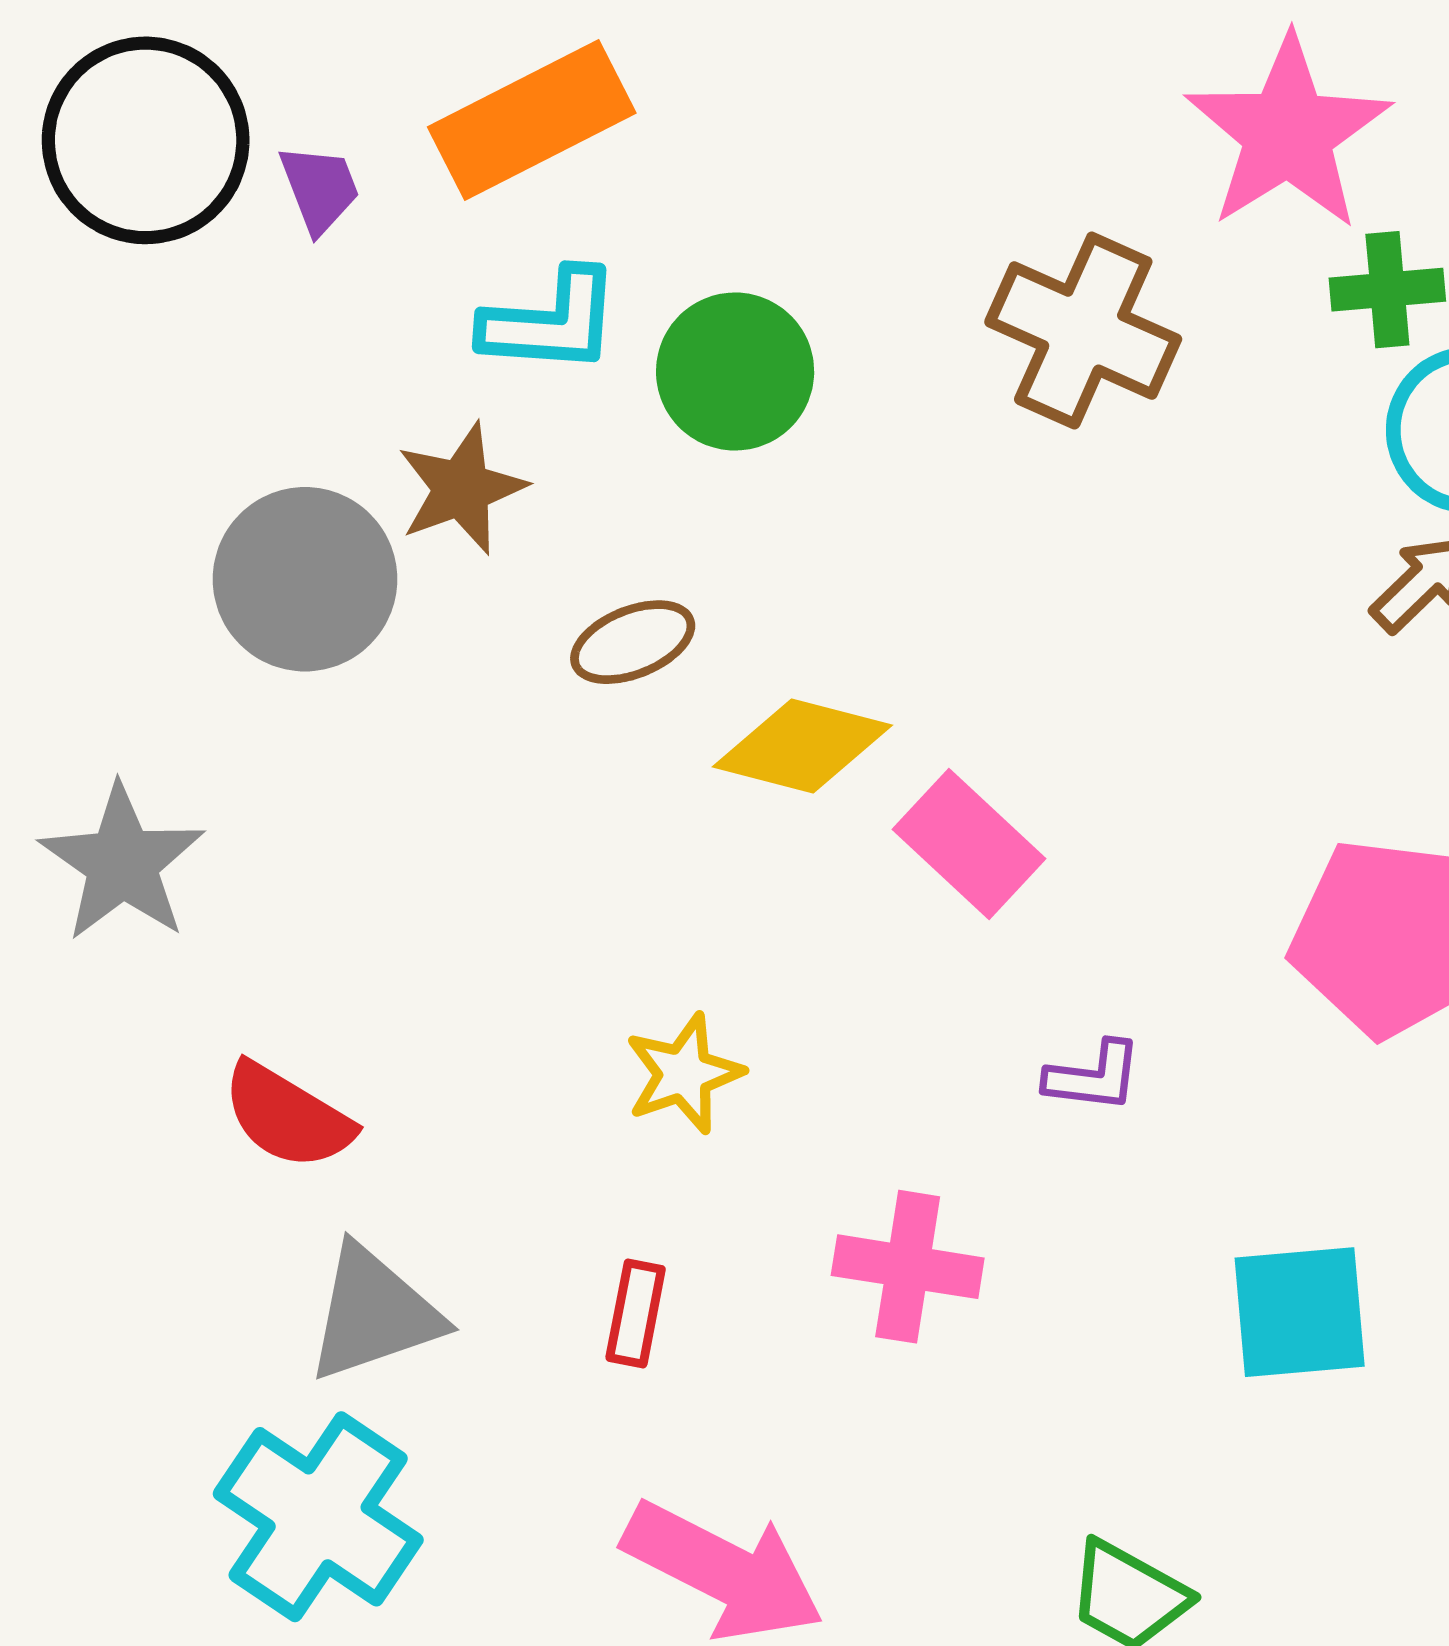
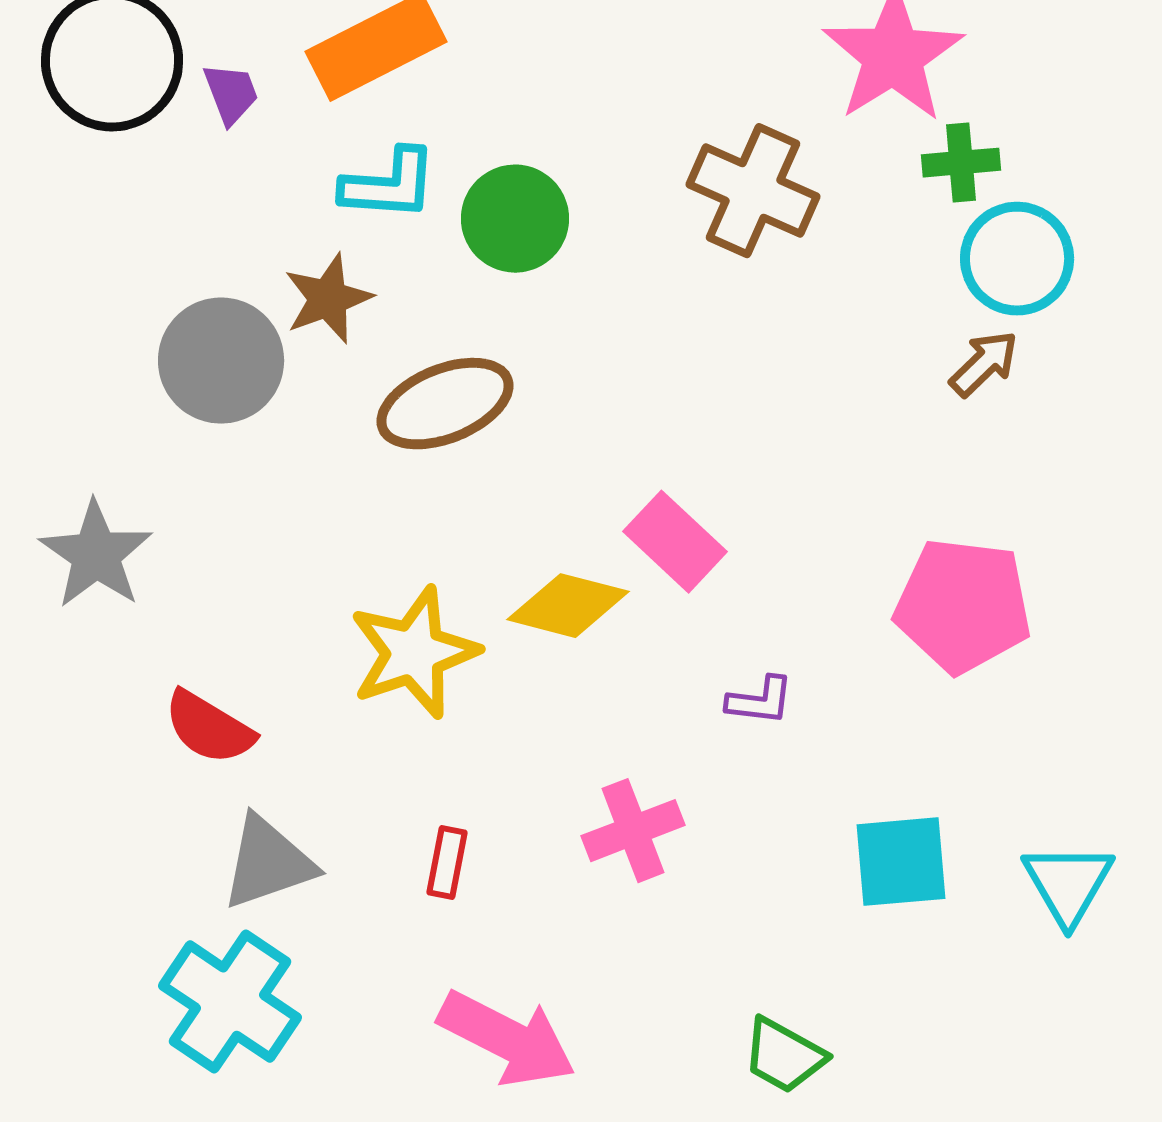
brown ellipse: (633, 642) -> (445, 404), size x1.6
yellow diamond: (802, 746) -> (568, 606), moved
yellow star: (684, 1074) -> (414, 653), moved, size x1.6
pink cross: (908, 1267) -> (633, 831), turned -30

